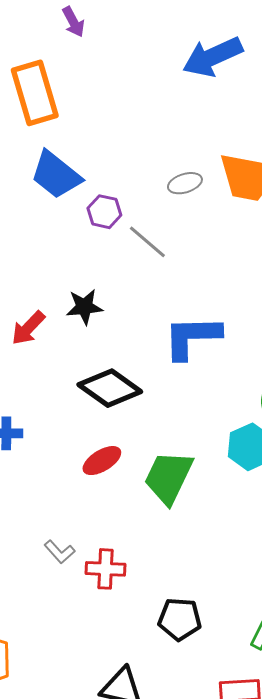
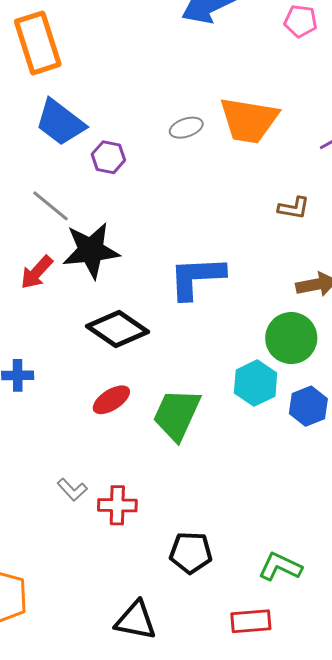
gray line: (147, 242) -> (50, 206), moved
black star: (84, 307) -> (91, 250), size x1.6

